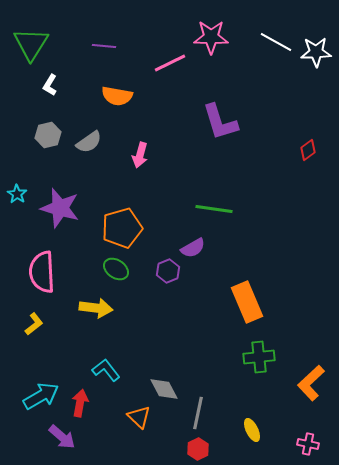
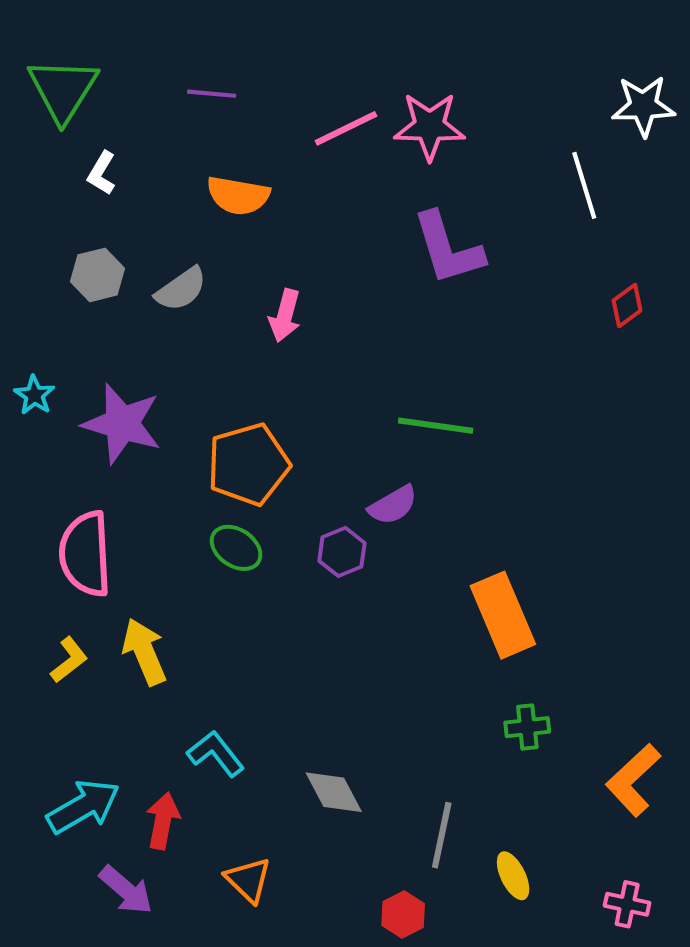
pink star: (211, 37) -> (430, 126), moved
white line: (276, 42) -> (584, 185), moved, turned 44
yellow arrow: (96, 308) -> (144, 652), moved, turned -120
green cross: (259, 357) -> (527, 727), size x0.7
gray line: (198, 413) -> (442, 835), moved
orange triangle: (139, 417) -> (248, 880), moved

